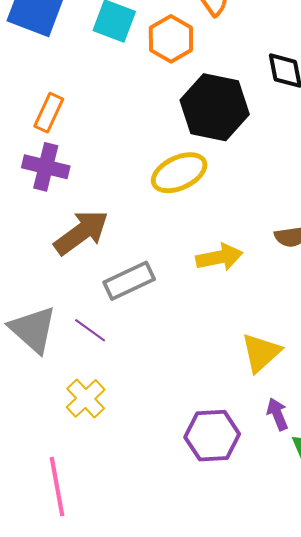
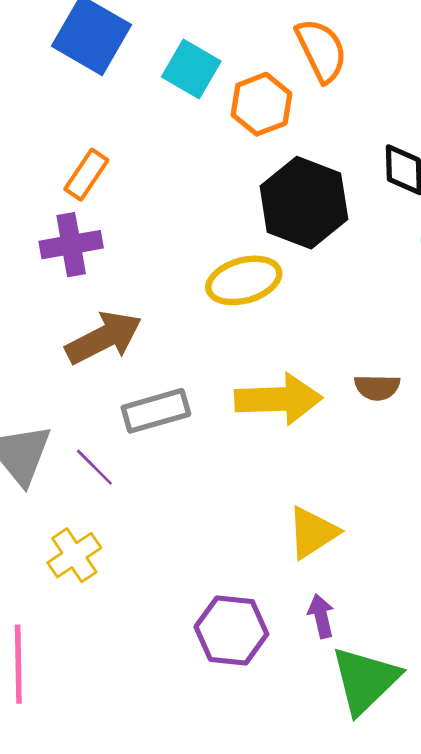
purple cross: (46, 167) -> (71, 245), turned -33
yellow arrow: (219, 257) -> (278, 399), size x1.4

